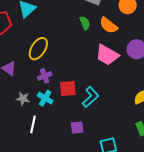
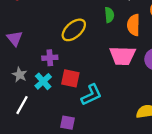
orange semicircle: (109, 25) -> (134, 25), turned 36
yellow ellipse: (38, 49) -> (74, 30), moved
pink trapezoid: (107, 55) -> (123, 56), turned -45

